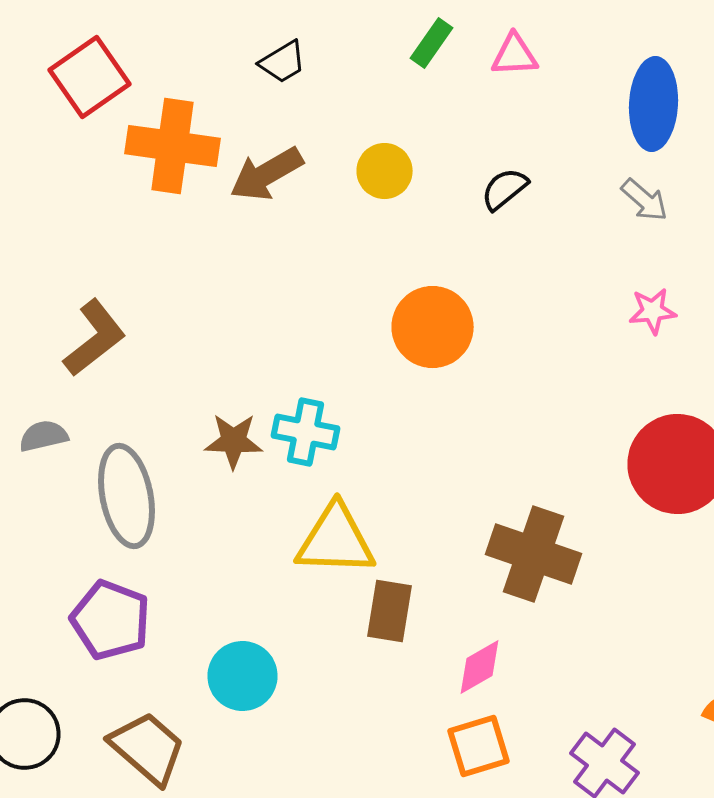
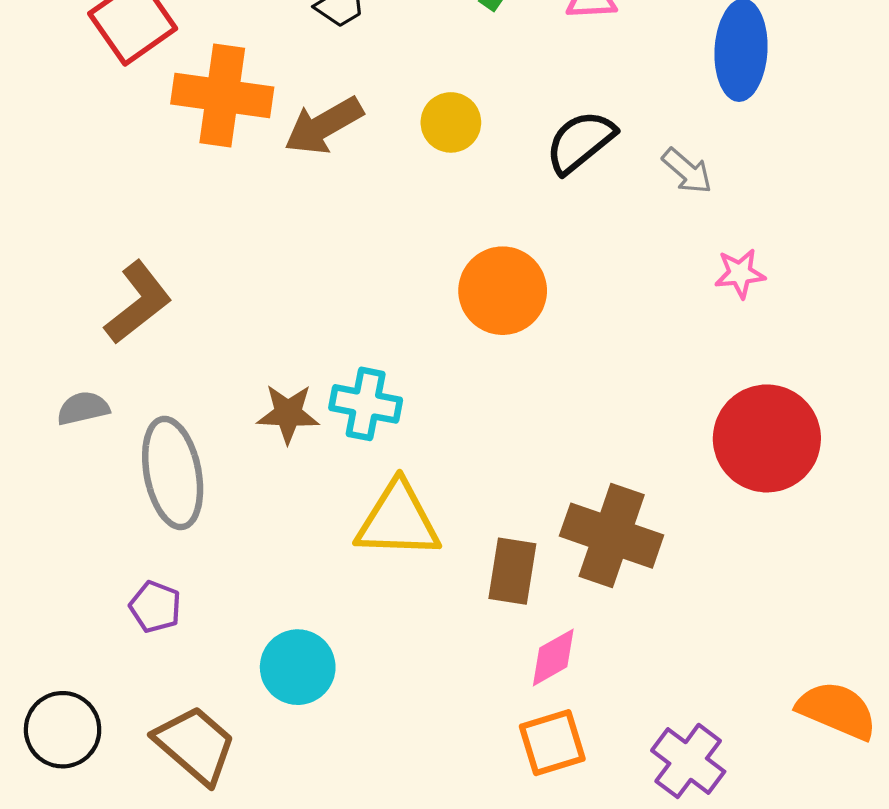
black semicircle: (504, 189) -> (580, 142), size x1.4
gray arrow: (644, 200) -> (687, 171), moved
brown rectangle: (390, 611) -> (512, 571), moved
purple pentagon: (110, 620) -> (155, 607), size x0.6

